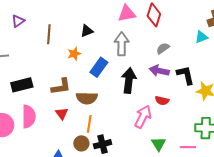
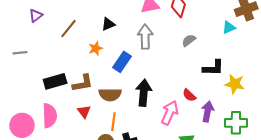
brown line: (49, 34) -> (69, 29), turned 36
purple arrow: (159, 71) -> (208, 112), moved, turned 90
black L-shape: (186, 75) -> (213, 68), turned 105
black arrow: (129, 81) -> (144, 93), moved
black rectangle: (22, 85) -> (55, 81), moved
red semicircle: (162, 101) -> (189, 95), turned 32

